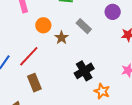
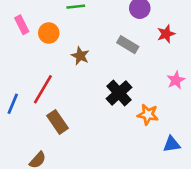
orange circle: (43, 25) -> (49, 33), moved
gray rectangle: (84, 26) -> (128, 45), moved

